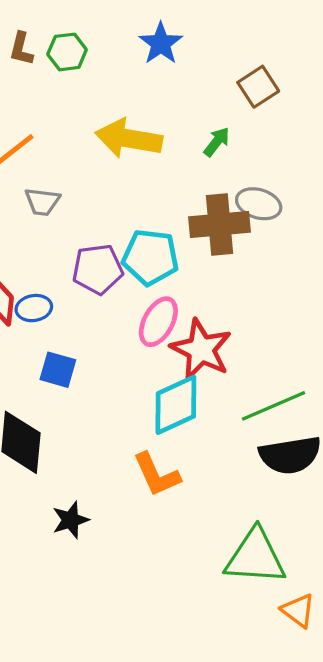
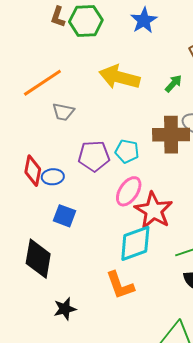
green hexagon: (67, 52) -> (86, 21), size x1.4
cyan pentagon: (150, 257) -> (127, 151), size x0.7

